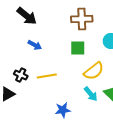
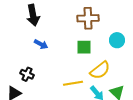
black arrow: (27, 16) -> (33, 15), turned 40
yellow line: (47, 76) -> (73, 83), moved

